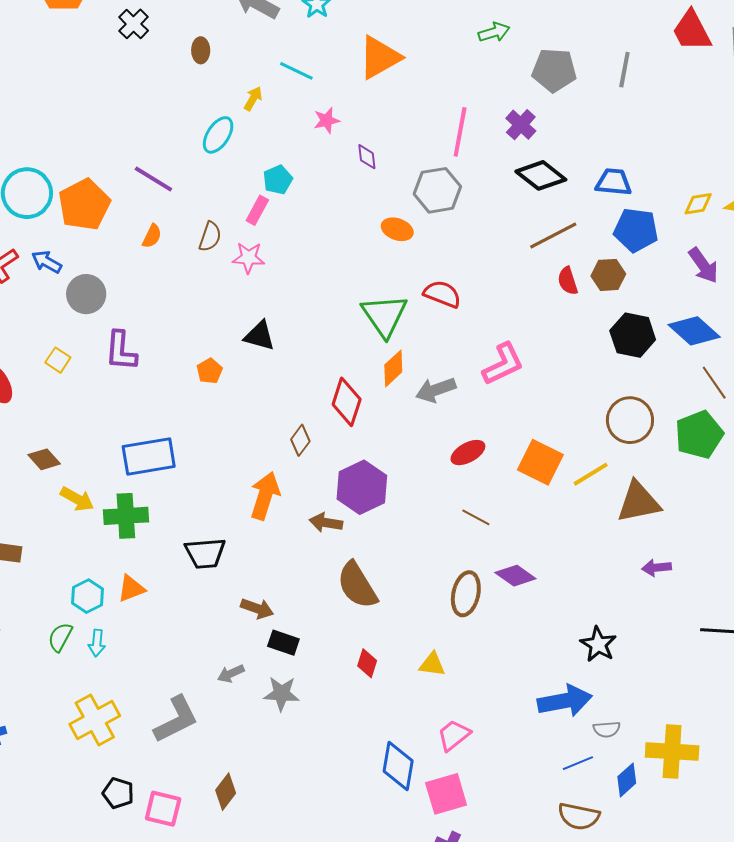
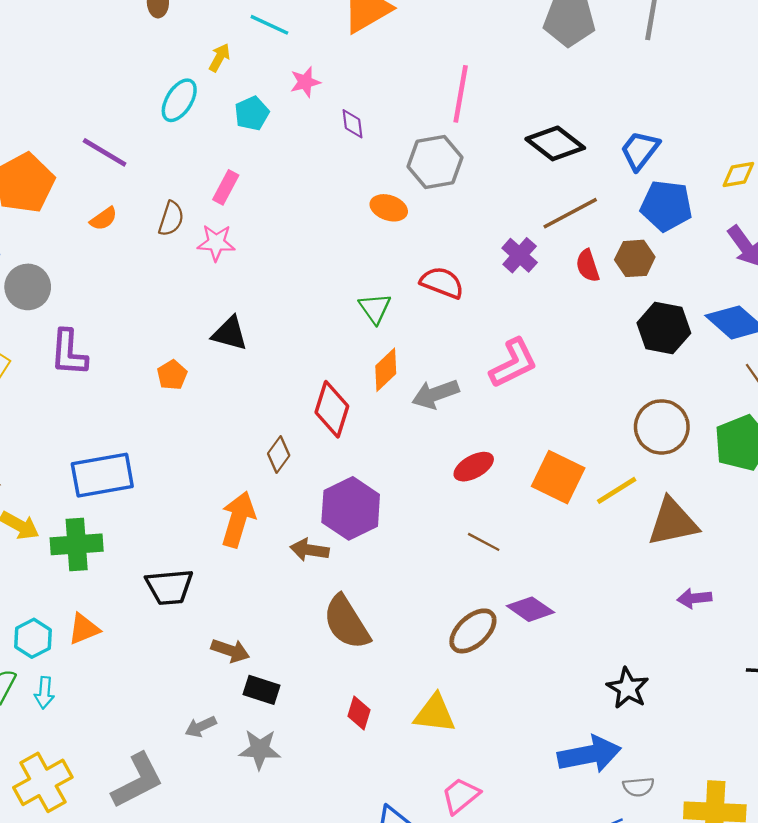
purple cross: (521, 125) -> (520, 255), moved
cyan pentagon: (278, 180) -> (252, 113), moved
blue trapezoid: (614, 182) -> (640, 150), turned -57
orange semicircle: (152, 236) -> (104, 219), turned 30
green triangle: (384, 316) -> (375, 308), size x0.6
brown ellipse: (466, 594) -> (473, 631), turned 36
yellow triangle: (432, 664) -> (435, 713), size x1.4

